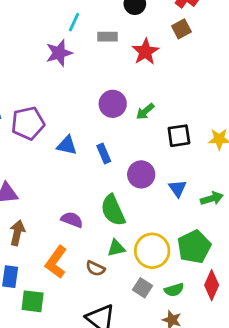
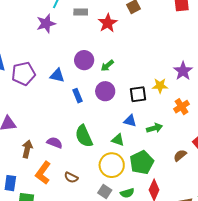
black square: (179, 136) -> (138, 94), moved
blue triangle: (67, 145) -> (57, 75), moved
purple circle: (141, 174) -> (105, 91), moved
blue triangle: (178, 188) -> (130, 121), turned -40
brown arrow: (17, 233) -> (27, 149), moved
green triangle: (116, 248) -> (118, 140), moved, turned 32

